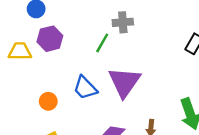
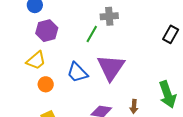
yellow trapezoid: (20, 51) -> (36, 60), moved, turned 140

